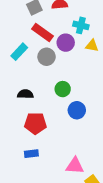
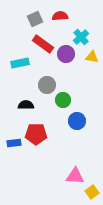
cyan cross: (81, 25) -> (81, 37), turned 35
cyan rectangle: (19, 52) -> (20, 63), turned 36
gray circle: (47, 57) -> (47, 85), moved
blue rectangle: (31, 154) -> (14, 143), moved

